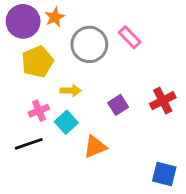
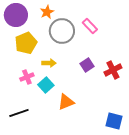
orange star: (55, 17) -> (47, 12), moved
purple square: (118, 105) -> (87, 65), moved
black line: (29, 144) -> (19, 113), moved

